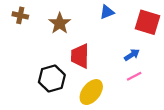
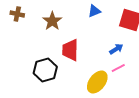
yellow ellipse: (91, 92) -> (97, 82), moved

